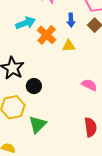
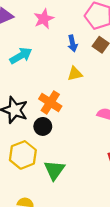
orange cross: (47, 35) -> (50, 102), moved

